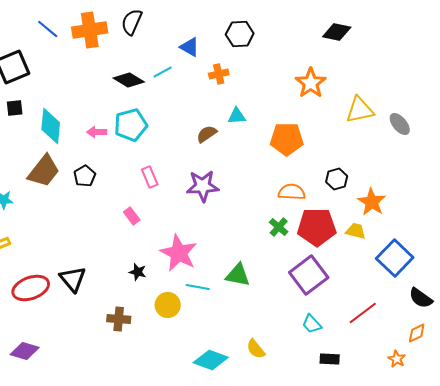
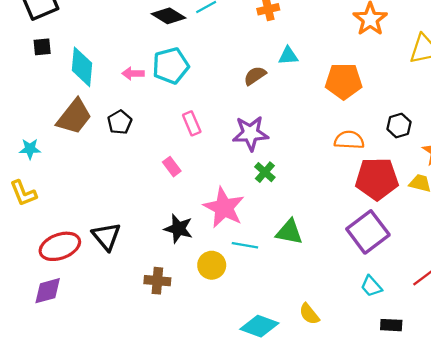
green cross: (279, 227) -> (265, 172), moved
black star: (138, 272) -> (178, 229), size x1.5
purple diamond: (25, 351) -> (48, 291), moved, turned -32

